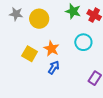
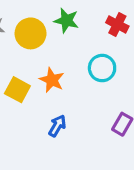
green star: (73, 11) -> (66, 21), moved
blue arrow: (54, 68) -> (57, 126), moved

